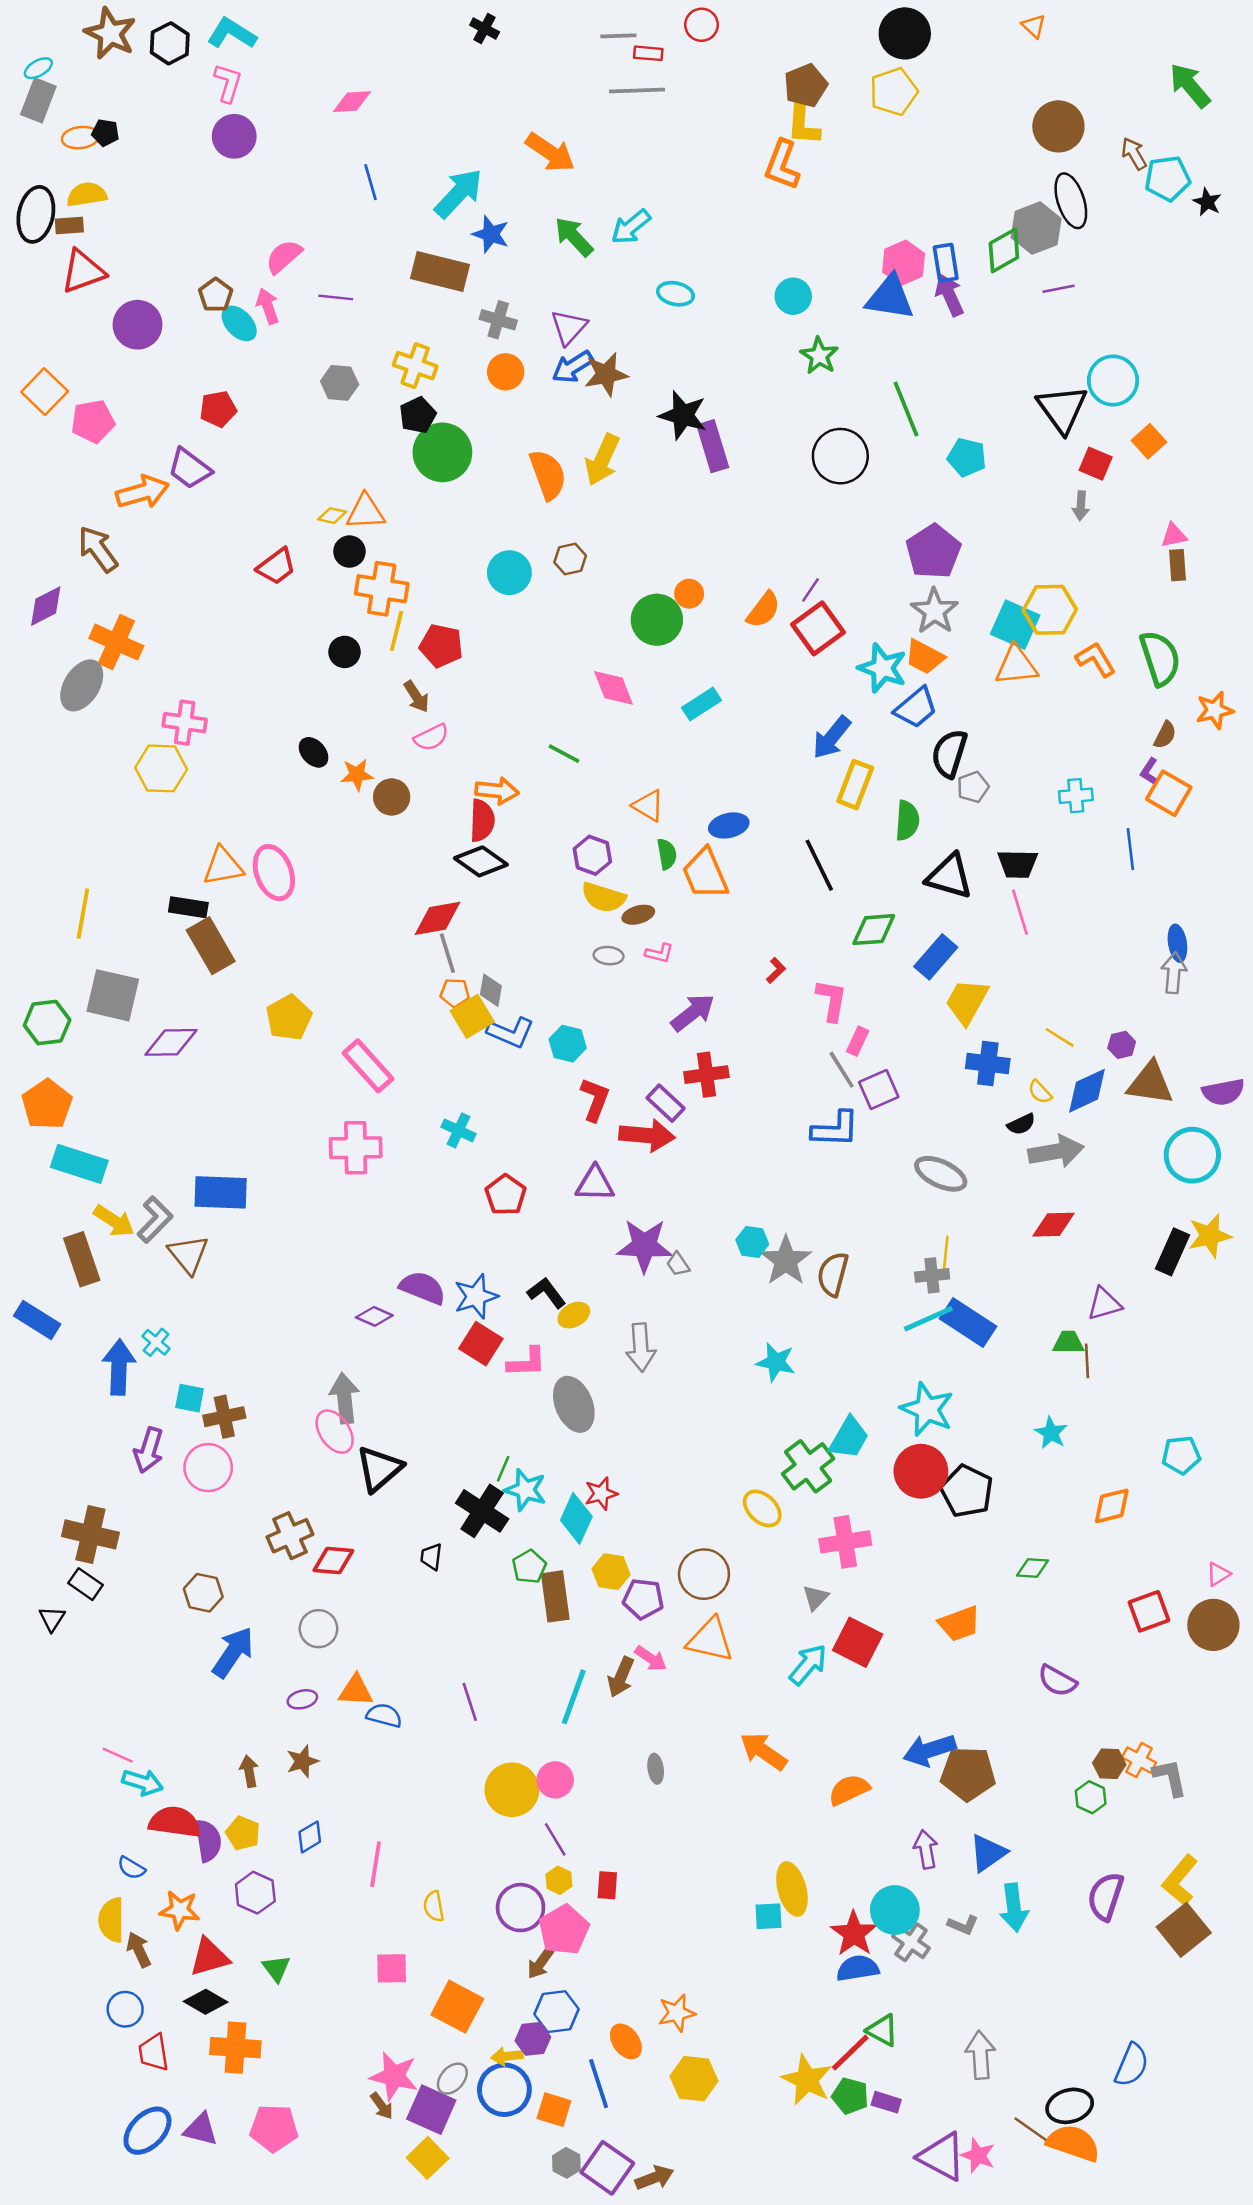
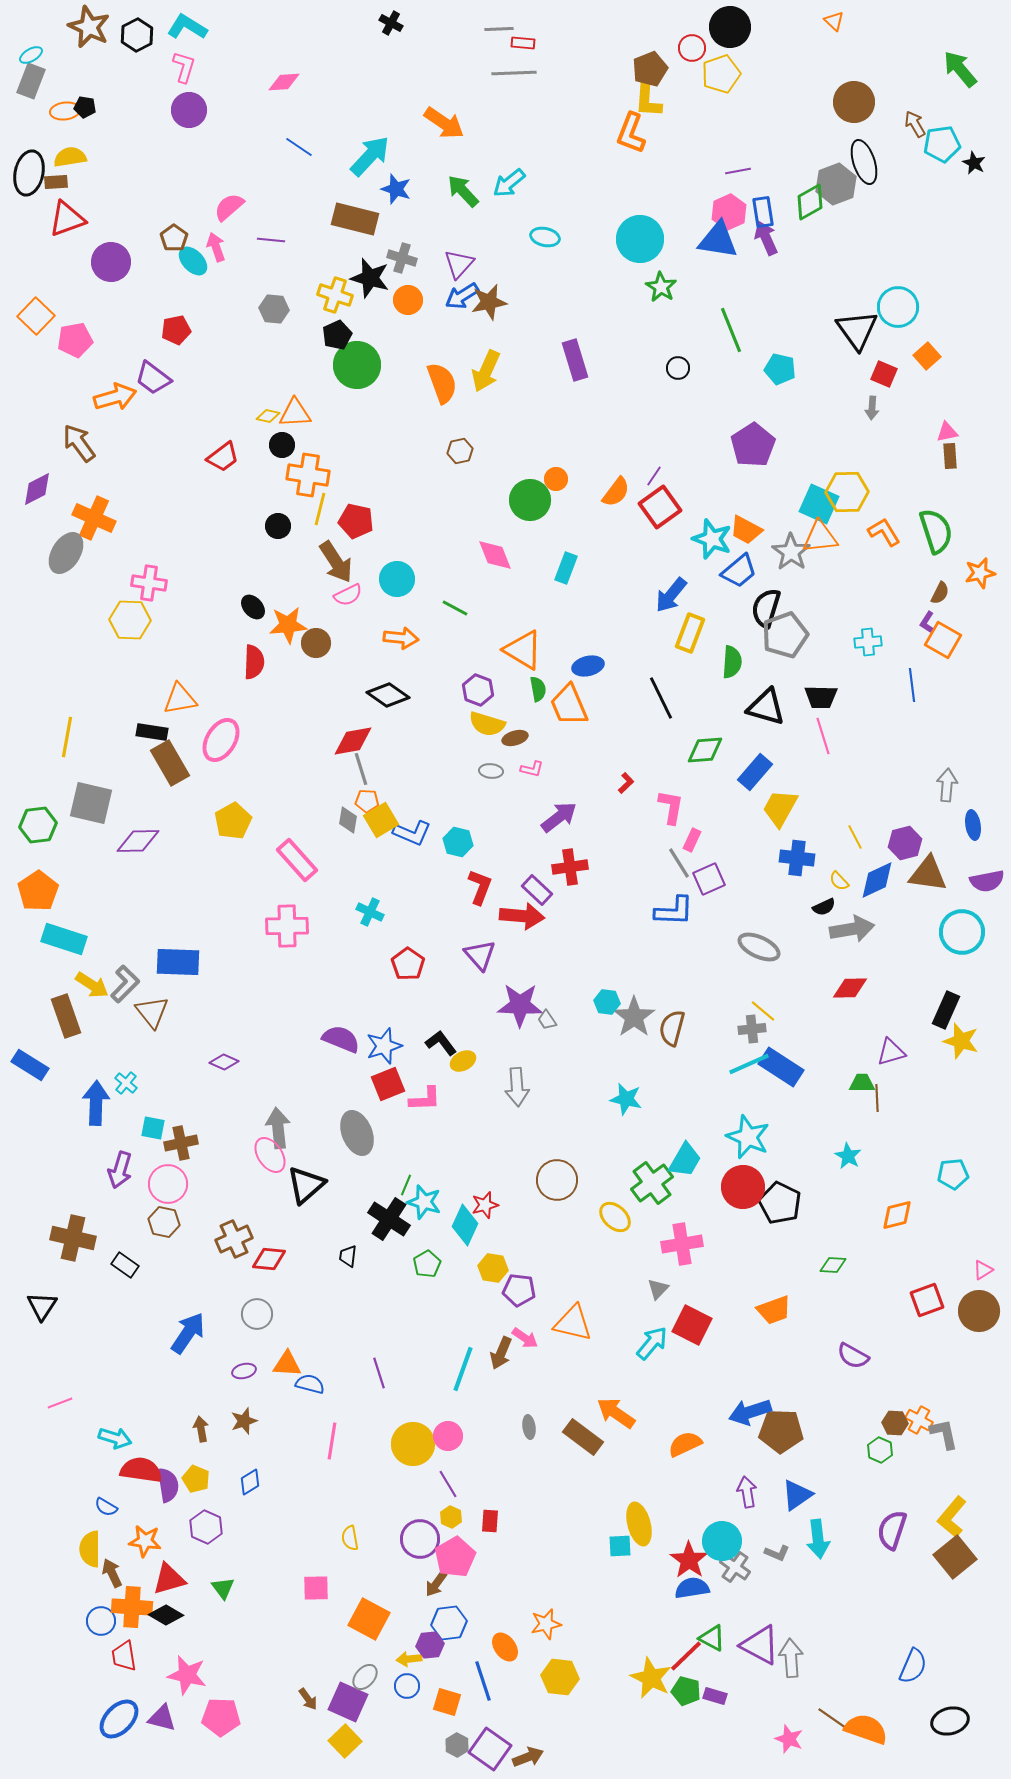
red circle: (701, 25) -> (692, 48), moved
blue line: (371, 182) -> (299, 147), turned -40
purple line: (1058, 289) -> (738, 171), moved
cyan circle: (793, 296) -> (640, 239), size x1.6
black star: (683, 415) -> (370, 278), moved
black circle: (840, 456) -> (678, 368), size x0.5
cyan circle: (509, 573) -> (397, 579), moved
gray star: (935, 611) -> (791, 552), moved
brown arrow: (416, 697) -> (336, 562), size x1.6
cyan rectangle: (701, 704) -> (566, 568), turned -36
orange star: (357, 775) -> (288, 625), size x1.4
gray pentagon: (973, 787) -> (785, 635), size x1.8
orange triangle: (648, 806) -> (523, 650), size x1.5
red semicircle: (482, 821) -> (254, 662), moved
pink ellipse: (274, 873) -> (221, 740), moved, turned 51
blue ellipse: (1177, 943) -> (973, 825), moved
gray diamond: (491, 990) -> (348, 820), moved
yellow line: (1060, 1037) -> (855, 837), turned 30
purple hexagon: (1122, 1045) -> (905, 843), size x1.5
purple triangle: (595, 1184) -> (480, 955), turned 48
yellow star: (1210, 1236) -> (961, 1041), moved, turned 30
yellow line: (946, 1253) -> (763, 1011), turned -56
purple diamond: (374, 1316) -> (224, 1062), moved
red square: (481, 1344) -> (388, 1084), turned 36
gray ellipse: (574, 1404) -> (357, 1133), moved
brown circle: (704, 1574) -> (557, 1180), moved
black rectangle: (85, 1584) -> (125, 1265), moved
brown hexagon: (203, 1593) -> (164, 1222), moved
brown rectangle: (555, 1596) -> (583, 1437), moved, turned -45
black triangle: (52, 1619) -> (42, 1306), size x1.4
pink line: (118, 1755) -> (60, 1403), moved, turned -45
pink line: (376, 1864) -> (332, 1441), moved
orange cross: (235, 2048) -> (132, 1607), moved
pink star: (394, 2076) -> (187, 1675), moved
blue circle: (504, 2090) -> (407, 1686), size x0.6
black ellipse: (1070, 2106) -> (950, 1721), moved
purple triangle: (942, 2157) -> (760, 1645), moved

